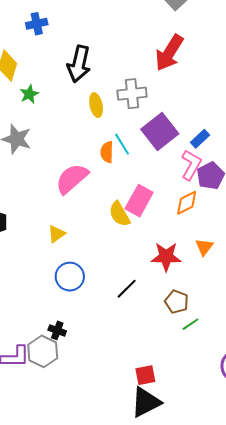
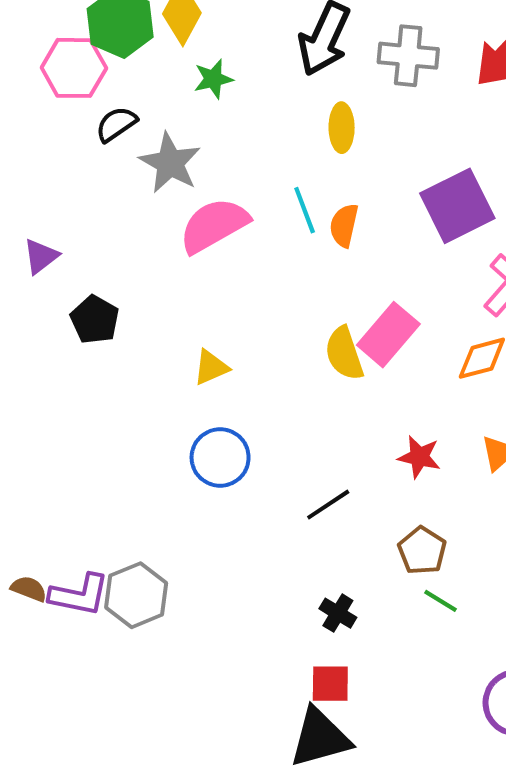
gray cross: (132, 94) -> (408, 56), moved
cyan line: (122, 144) -> (305, 210), moved
pink semicircle: (72, 179) -> (214, 225), moved
red star: (166, 257) -> (419, 457), size x0.7
green line: (190, 324) -> (440, 601), turned 54
black cross: (57, 330) -> (338, 613), moved

